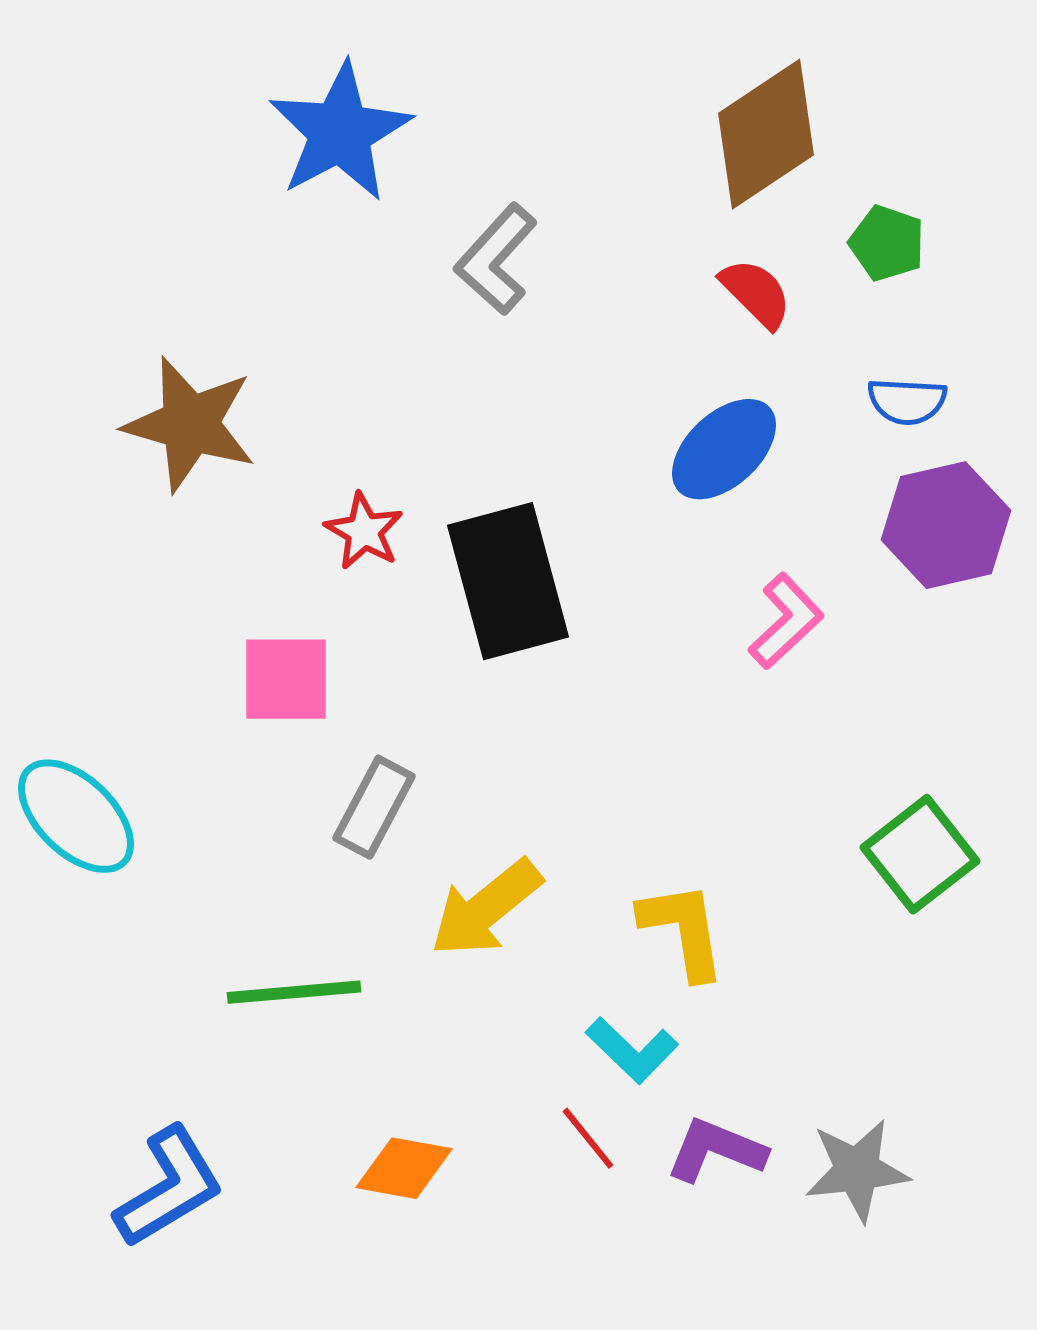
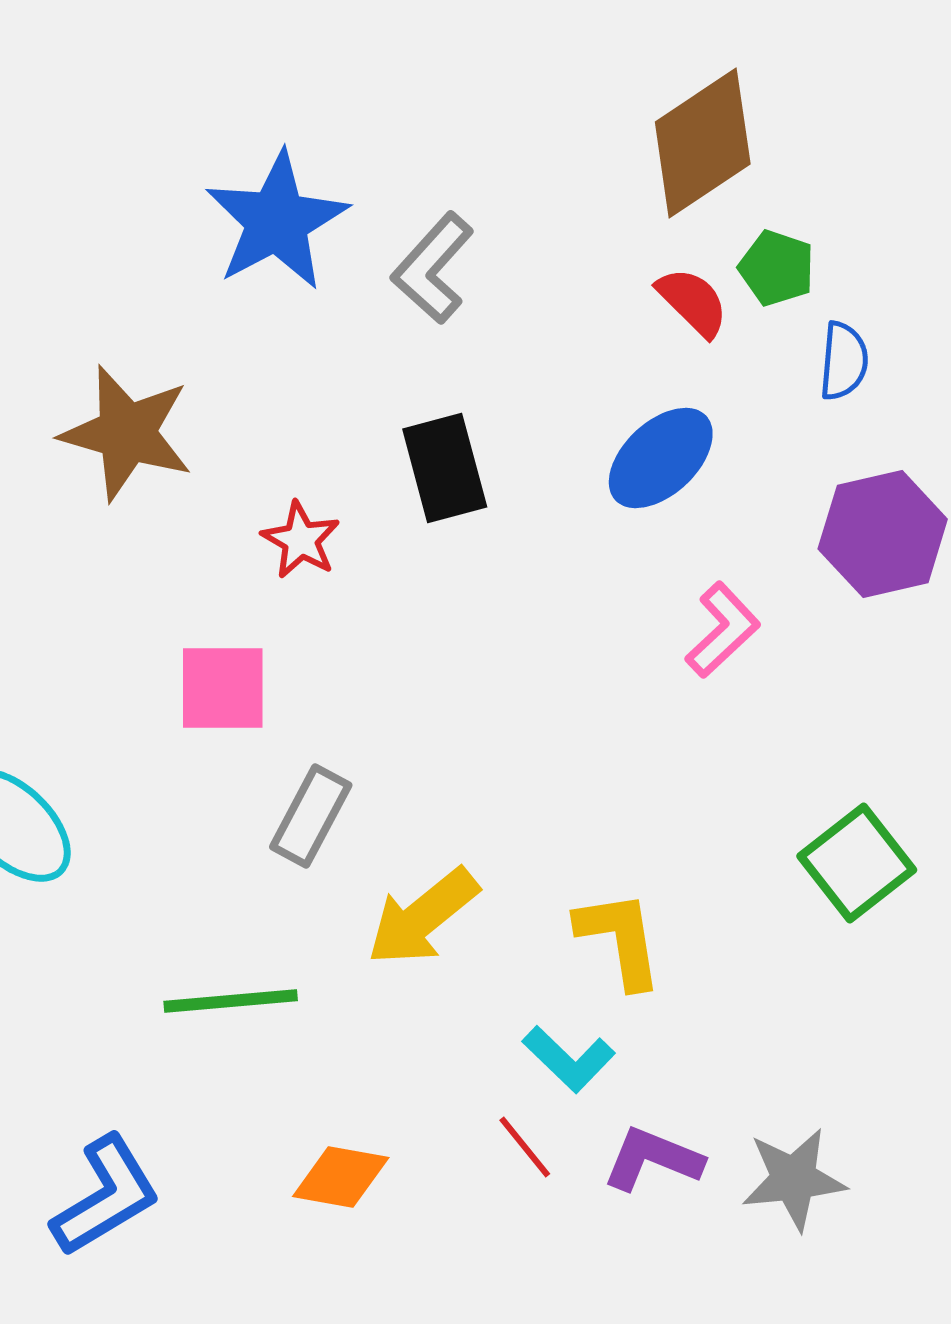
blue star: (340, 132) -> (277, 221), moved
green pentagon: (887, 243) -> (777, 268), moved
blue semicircle: (907, 401) -> (844, 361), moved, turned -88
black rectangle: (508, 581) -> (445, 468), moved, size x0.7

